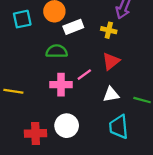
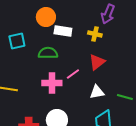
cyan square: (22, 19) -> (17, 41), moved
white rectangle: (73, 27) -> (63, 31), turned 30

